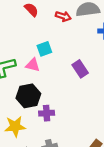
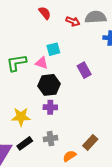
black hexagon: (28, 96) -> (49, 85), moved

